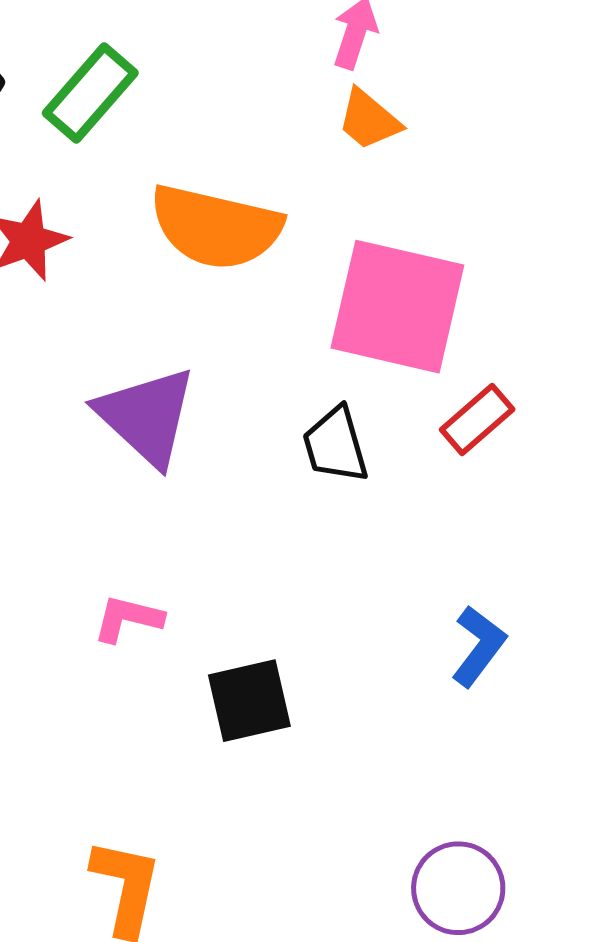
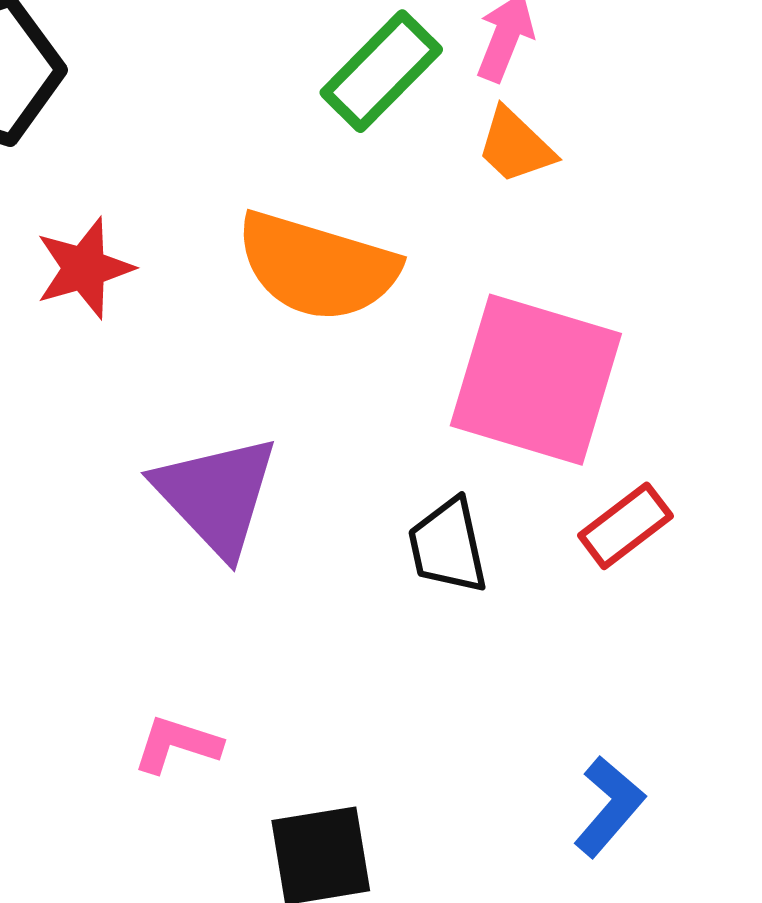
green rectangle: (90, 93) -> (381, 71), moved

